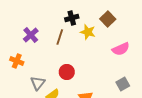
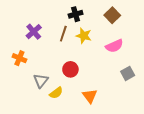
yellow star: (88, 32) -> (84, 36), moved
pink semicircle: (121, 49) -> (114, 46), moved
gray square: (123, 84) -> (128, 73), moved

